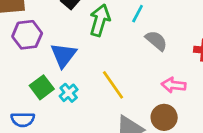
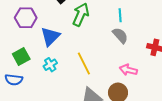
cyan line: (138, 14) -> (120, 15), moved, turned -40
green square: (42, 87) -> (21, 56), moved

